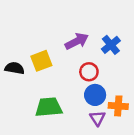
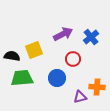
blue circle: (95, 95) -> (57, 78), moved
green trapezoid: (49, 107) -> (22, 78), moved
purple triangle: (98, 118) -> (80, 97), turned 48

